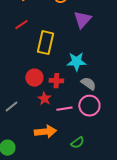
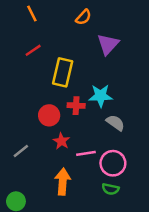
red cross: (56, 81) -> (76, 106), moved
pink circle: (89, 106) -> (113, 163), moved
orange arrow: (45, 132) -> (63, 182), turned -80
green semicircle: (77, 143) -> (110, 189), moved, turned 48

